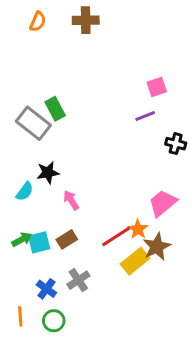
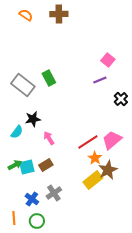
orange semicircle: (38, 22) -> (26, 15), turned -80
pink square: (157, 87) -> (108, 60), turned -32
green rectangle: (55, 109) -> (49, 78), moved
black cross: (176, 144) -> (121, 99), turned 32
red line: (116, 237) -> (88, 142), moved

